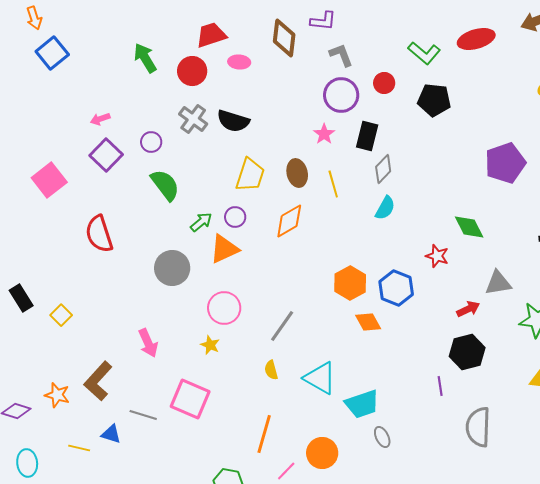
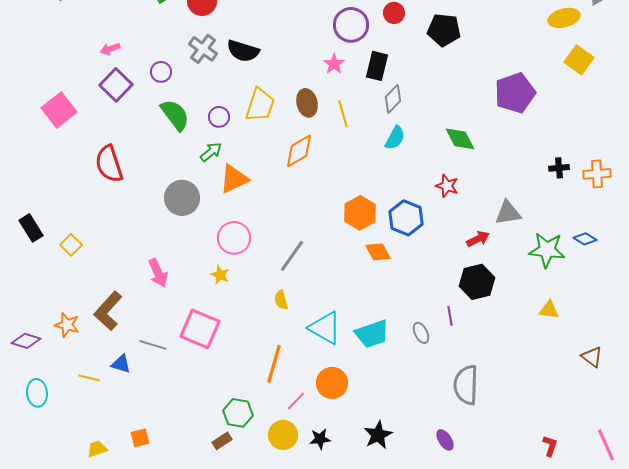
purple circle: (235, 217) -> (219, 117), moved
green diamond: (469, 227) -> (460, 139), moved
cyan triangle: (320, 378) -> (325, 328), moved
gray semicircle: (478, 427) -> (466, 385), moved
gray ellipse: (382, 437) -> (421, 333), moved

